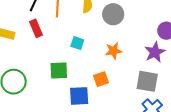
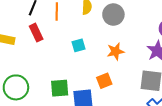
cyan square: (77, 43) -> (79, 45), turned -32
green square: (59, 70) -> (60, 88), moved

